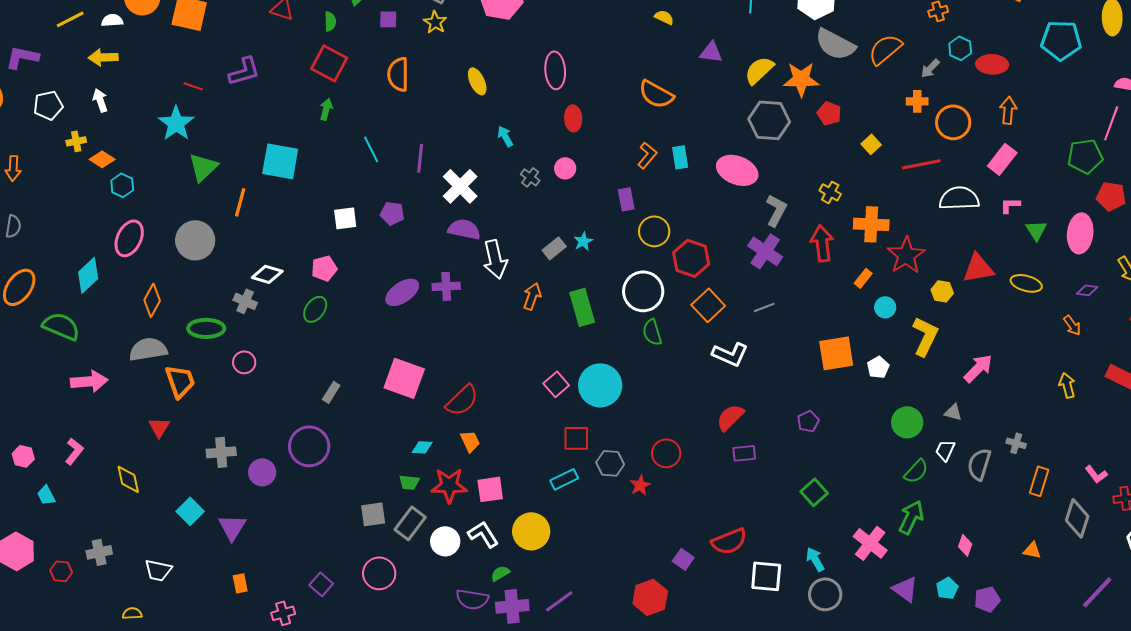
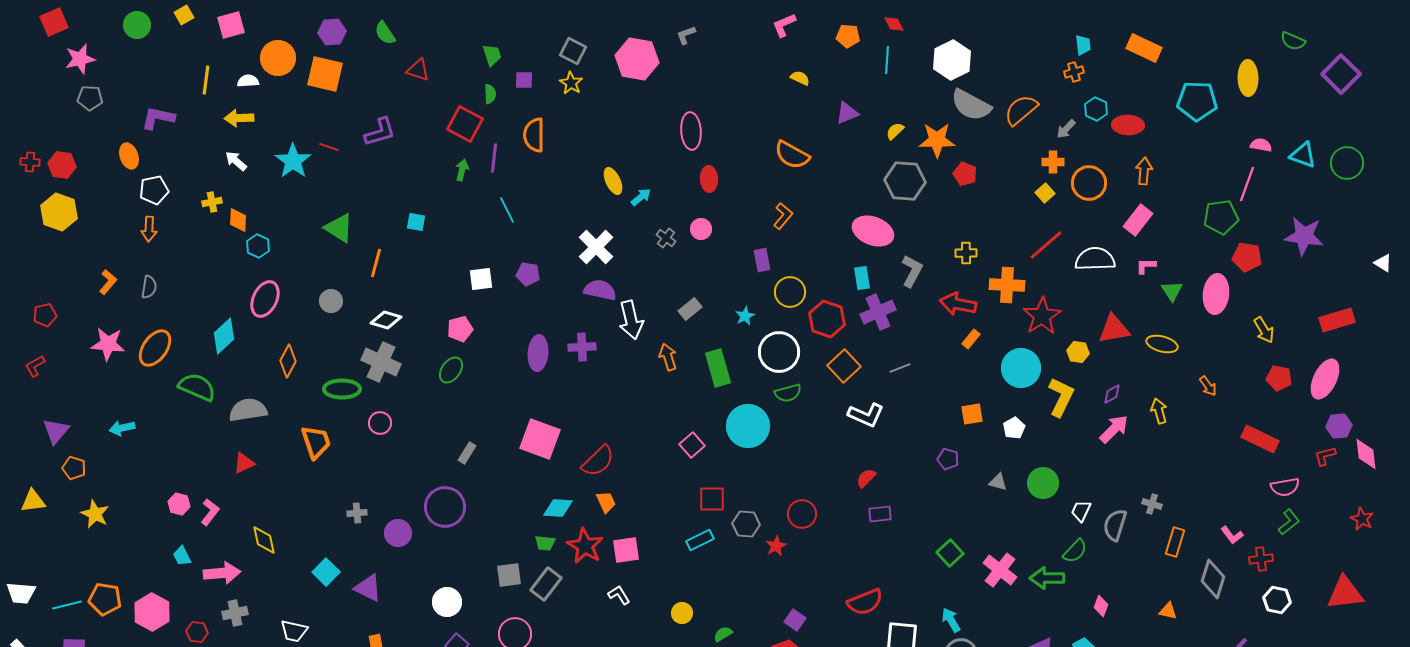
yellow line: (70, 19) -> (206, 80), turned -56
green semicircle: (330, 21) -> (490, 94), moved
purple triangle: (711, 52) -> (847, 113), turned -30
yellow semicircle: (759, 70) -> (895, 131), size x0.6
yellow ellipse: (477, 81) -> (613, 181), moved
white arrow: (100, 100) -> (236, 161), turned -30
white pentagon: (48, 105) -> (154, 190), moved
cyan star: (176, 123) -> (293, 161), moved
cyan arrow: (505, 136) -> (641, 197), turned 80
yellow square: (871, 144) -> (1045, 193), moved
cyan rectangle: (680, 157) -> (862, 278), moved
purple line: (420, 158) -> (494, 158), moved
orange diamond: (102, 159) -> (238, 220), turned 60
cyan square: (280, 161) -> (416, 222), size x0.5
red line: (921, 164) -> (1046, 245), moved, turned -30
green triangle: (203, 167) -> (339, 228), turned -44
yellow cross: (830, 192) -> (966, 253), turned -30
gray circle: (195, 240) -> (331, 301), size x0.6
cyan star: (583, 241) -> (745, 316), moved
red arrow: (822, 243) -> (958, 304), turned -72
purple cross: (765, 251) -> (878, 312), moved, turned 32
white diamond: (267, 274) -> (386, 320), moved
orange rectangle: (863, 278) -> (971, 339), moved
purple diamond: (1087, 290) -> (1112, 394), moved, turned -35
purple ellipse: (402, 292) -> (538, 353), turned -52
orange arrow: (532, 296) -> (668, 357), turned -36
gray cross: (245, 301) -> (381, 362), size x1.6
cyan circle: (885, 307) -> (1021, 368), size x1.8
green semicircle: (652, 332) -> (788, 393), turned -88
gray semicircle: (148, 349) -> (248, 410), moved
orange square: (836, 353) -> (972, 414), size x0.6
pink arrow: (89, 381) -> (222, 573), moved
cyan circle: (600, 385) -> (748, 426), moved
yellow arrow: (1067, 385) -> (1159, 411), moved
gray triangle: (953, 412) -> (998, 482), moved
red semicircle: (730, 417) -> (866, 478), size x0.7
purple pentagon: (808, 421) -> (948, 459), moved, turned -30
red triangle: (159, 427) -> (244, 463), moved, turned 35
cyan diamond: (422, 447) -> (558, 508), size x1.4
gray cross: (221, 452) -> (357, 513), size x0.7
pink hexagon: (23, 456) -> (179, 504), moved
green semicircle: (916, 471) -> (1075, 551), moved
red star: (449, 485) -> (585, 546), turned 30
green arrow: (911, 517) -> (1047, 578), turned -116
purple triangle: (232, 527) -> (368, 588), turned -36
yellow circle: (531, 531) -> (682, 613), moved, size x0.6
white L-shape: (483, 534) -> (619, 595), size x0.7
white circle: (445, 541) -> (447, 602), moved
pink cross: (870, 543) -> (1000, 570), moved
purple square: (683, 559) -> (795, 620), moved
green semicircle: (500, 573) -> (723, 634), moved

